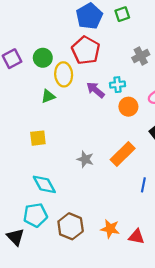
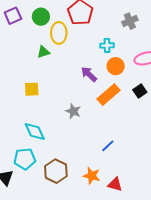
purple arrow: (95, 90) -> (89, 74), moved
orange rectangle: (123, 154) -> (109, 95), moved
blue line: (143, 185) -> (108, 146), moved, turned 32

